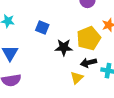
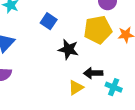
yellow pentagon: (89, 38) -> (98, 30), moved

